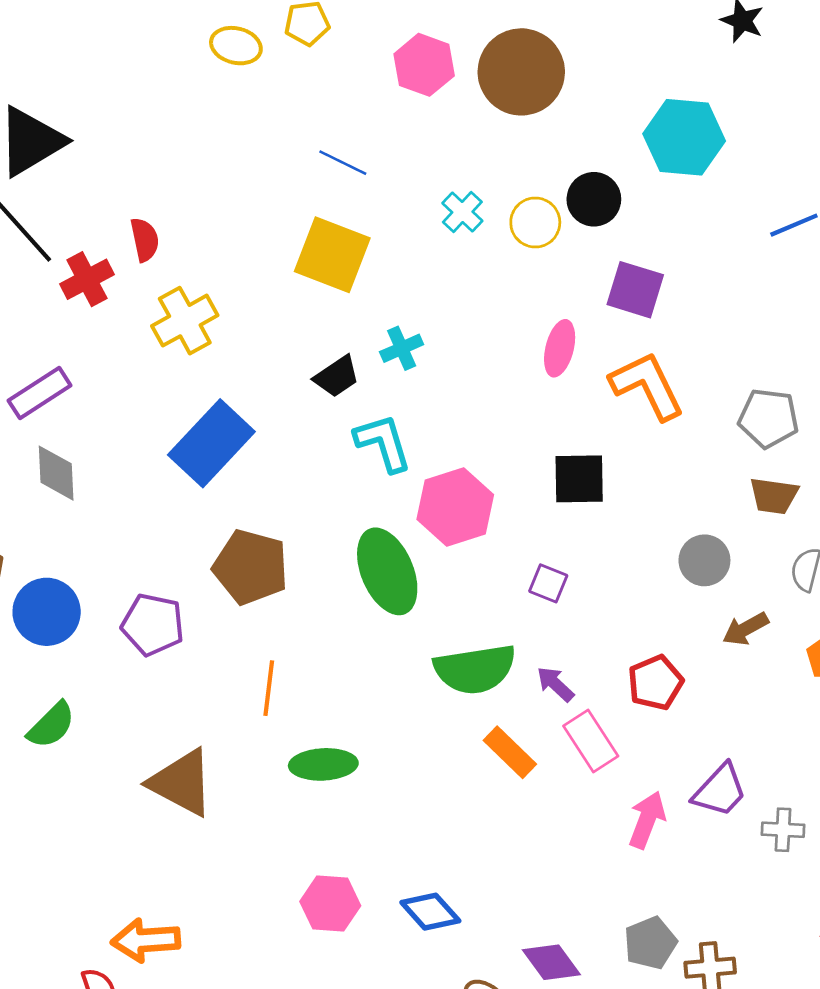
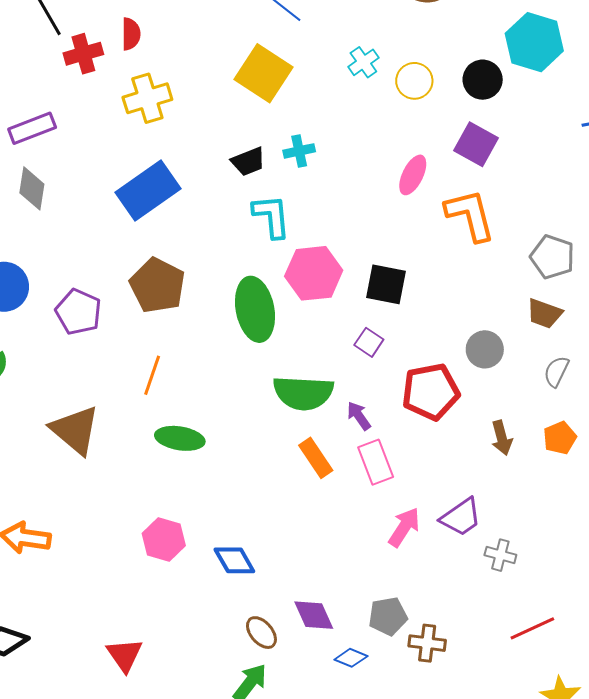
black circle: (594, 199) -> (483, 80), moved
black square: (579, 479) -> (386, 284), moved
brown arrow: (746, 629) -> (502, 438), moved, turned -88
red pentagon: (655, 683) -> (431, 392), moved, size x1.4

